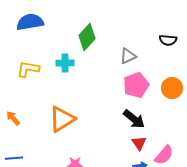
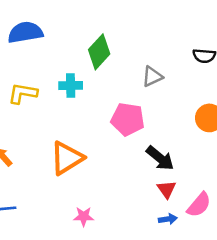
pink pentagon: (136, 85) -> (128, 119), moved, turned 30

